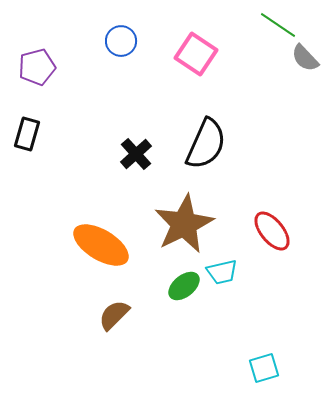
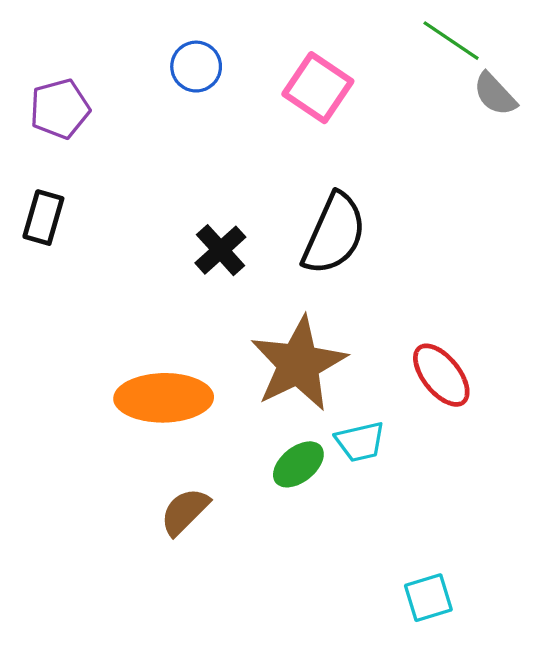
orange ellipse: (101, 245) -> (164, 398), turned -32

